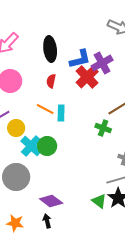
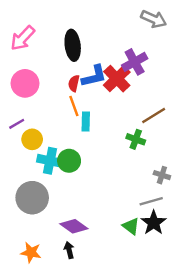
blue L-shape: (80, 59) -> (94, 76), moved
orange line: (45, 109) -> (74, 106), moved, turned 42
cyan cross: (31, 146) -> (50, 161), turned -30

